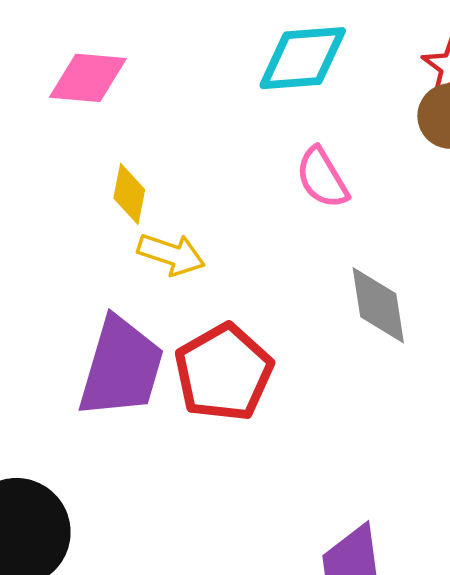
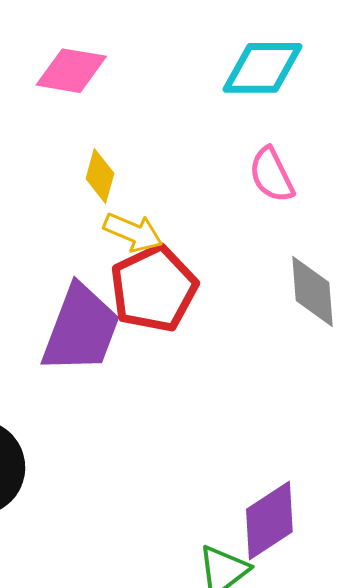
red pentagon: (224, 372) -> (154, 289), moved

